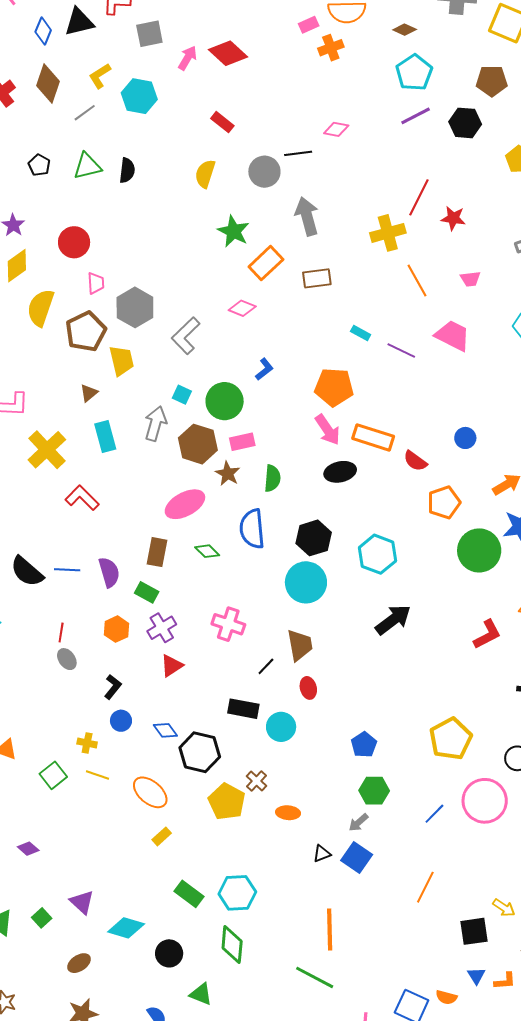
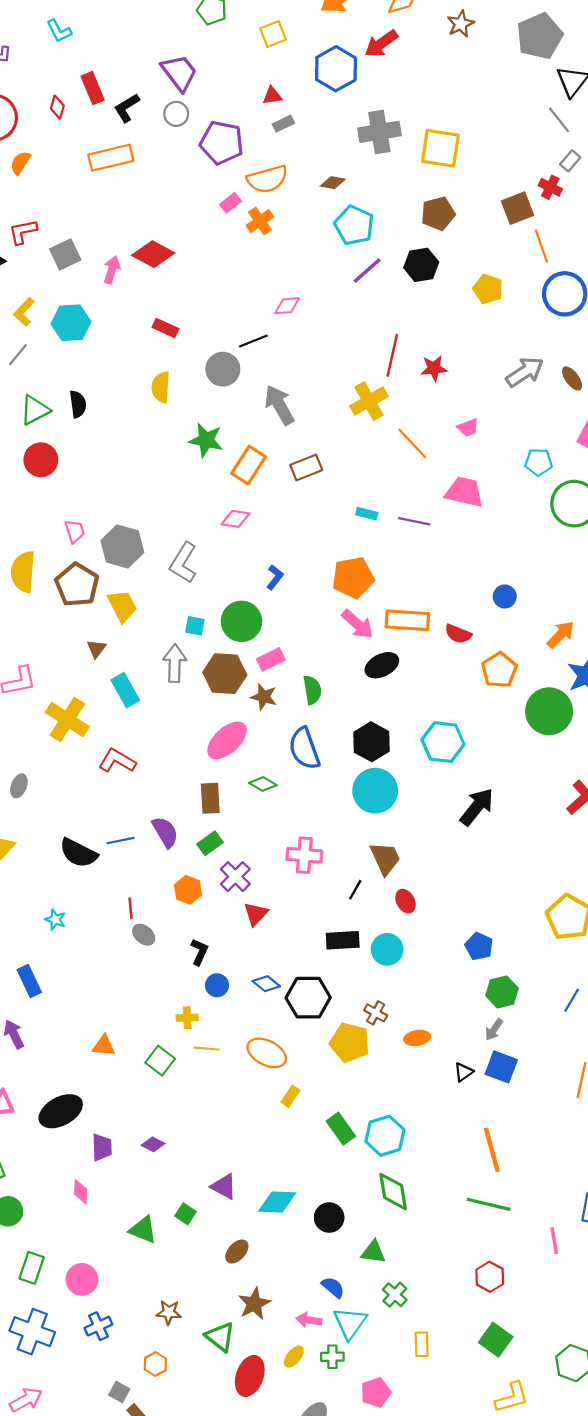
red circle: (74, 242) -> (41, 460), moved
green rectangle: (147, 592) -> (210, 843), turned -50
green rectangle: (189, 894) -> (341, 1129), moved, turned 32

